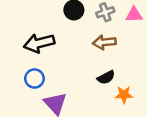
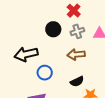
blue circle: (34, 79) -> (45, 73), moved

